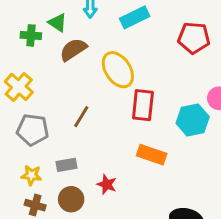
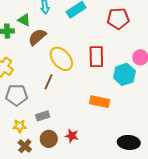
yellow ellipse: (118, 70) -> (61, 59), moved
red rectangle: (143, 105) -> (96, 57), moved
red star: (107, 184) -> (72, 136), moved
brown cross: (35, 205) -> (25, 146), turned 32

